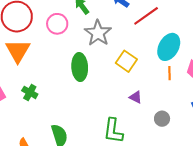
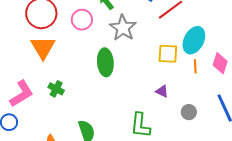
yellow square: (126, 61) -> (168, 54), moved, turned -30

